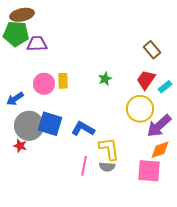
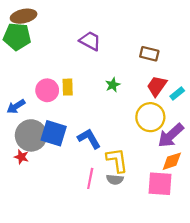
purple trapezoid: (37, 44) -> (90, 41), moved, turned 30
brown rectangle: (152, 50) -> (149, 54), moved, turned -36
blue L-shape: (83, 129) -> (89, 139), turned 30

